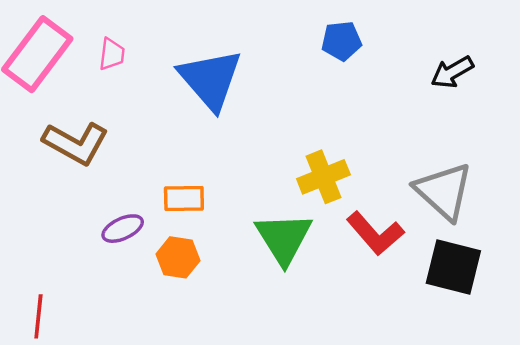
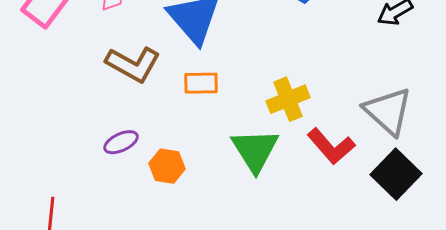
brown L-shape: (76, 143) -> (133, 64), moved
orange rectangle: (184, 198) -> (201, 83), moved
black square: (453, 267) -> (396, 174), turned 30

